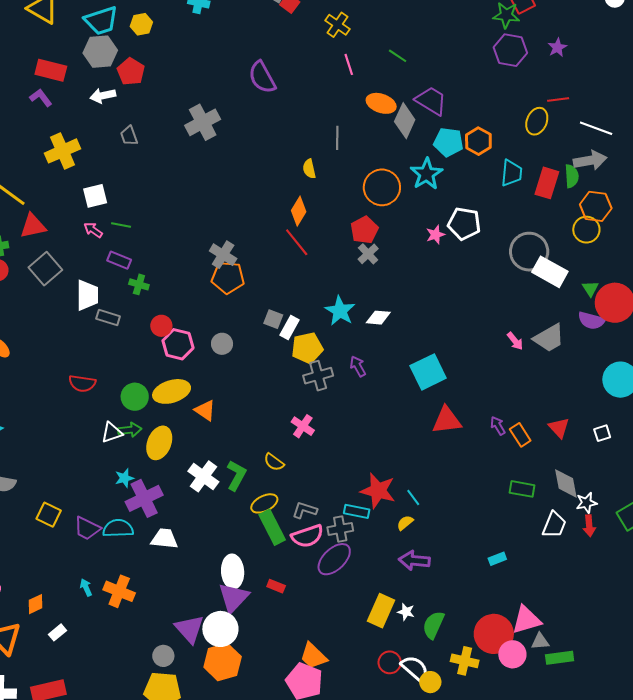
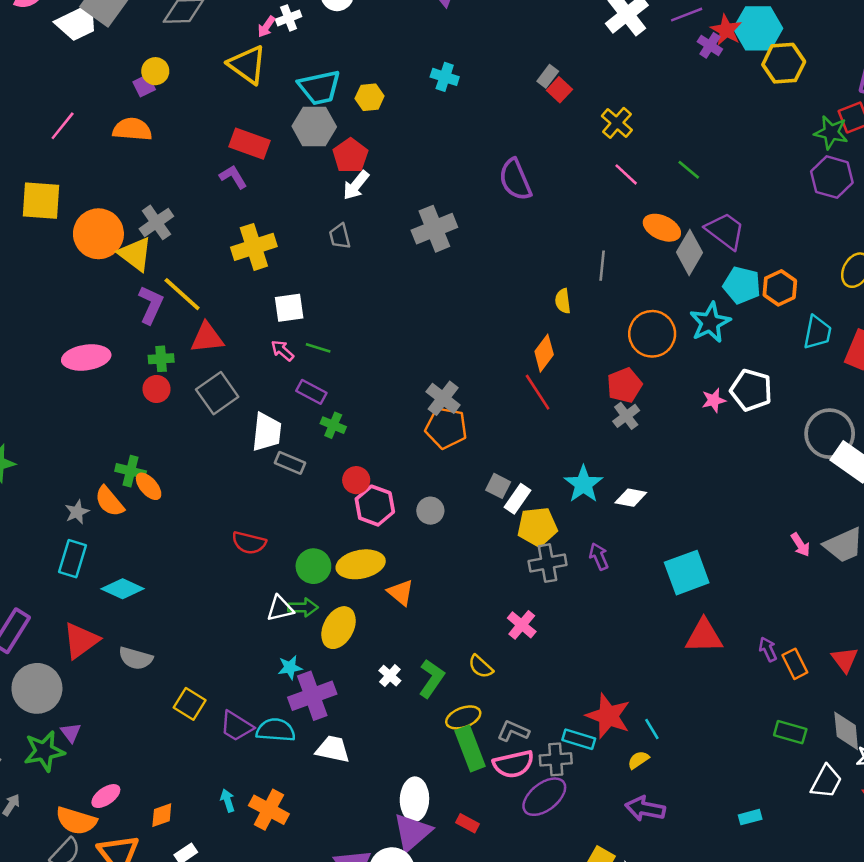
pink line: (349, 64) -> (626, 174), turned -35
white arrow: (103, 96) -> (356, 185), moved, turned -45
white cross: (203, 476) -> (390, 676), size x0.6

